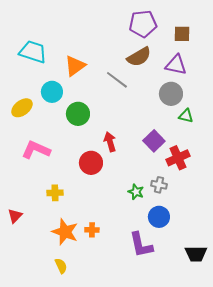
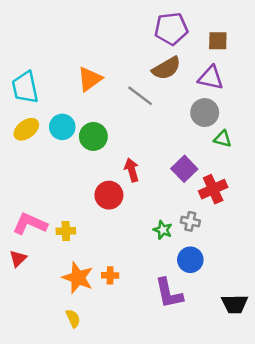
cyan trapezoid: (33, 52) -> (25, 87), moved, turned -120
cyan circle: (52, 92) -> (62, 127), moved
pink L-shape: (36, 150) -> (30, 224), moved

